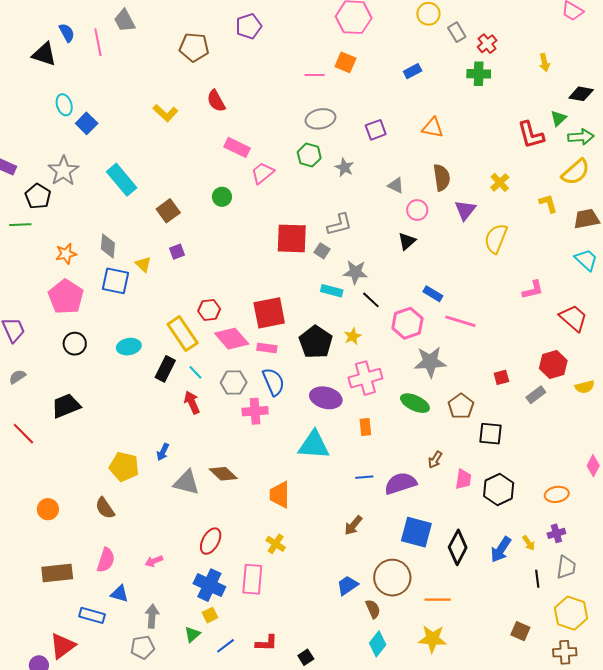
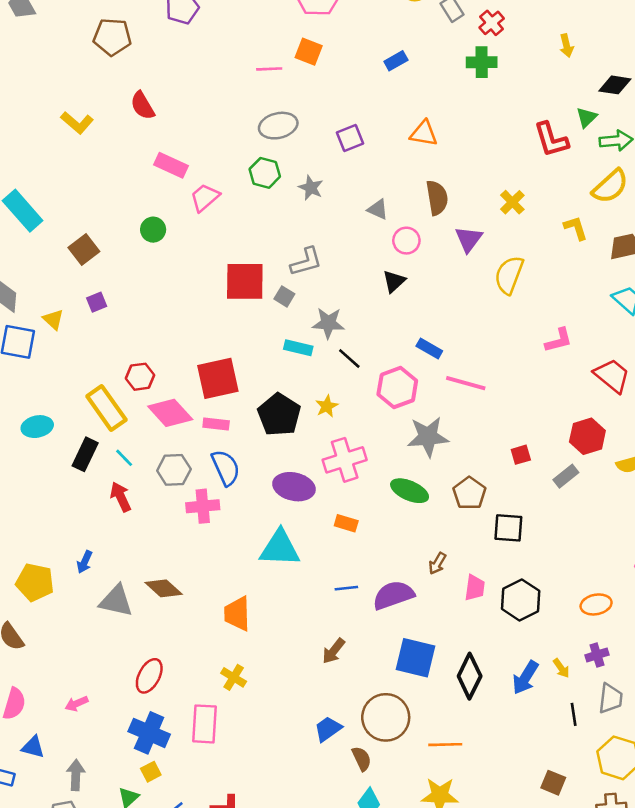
orange rectangle: (365, 427) -> (346, 523), turned -66

